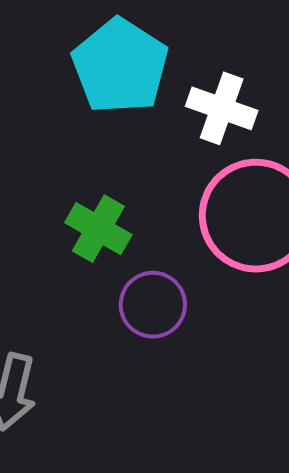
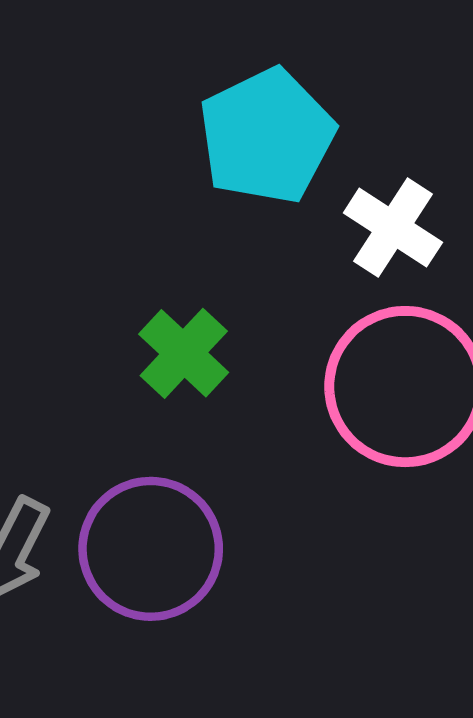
purple circle: (153, 305) -> (151, 549), moved, size x1.5

